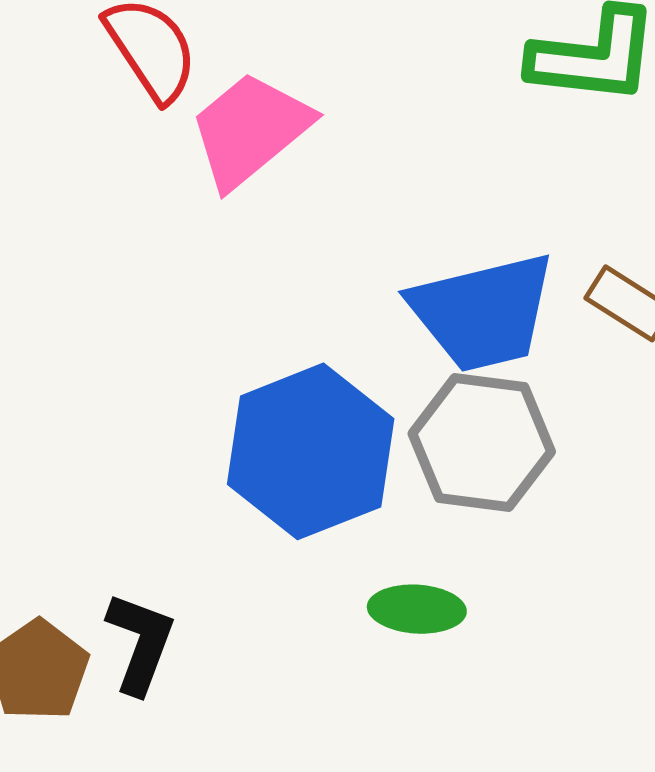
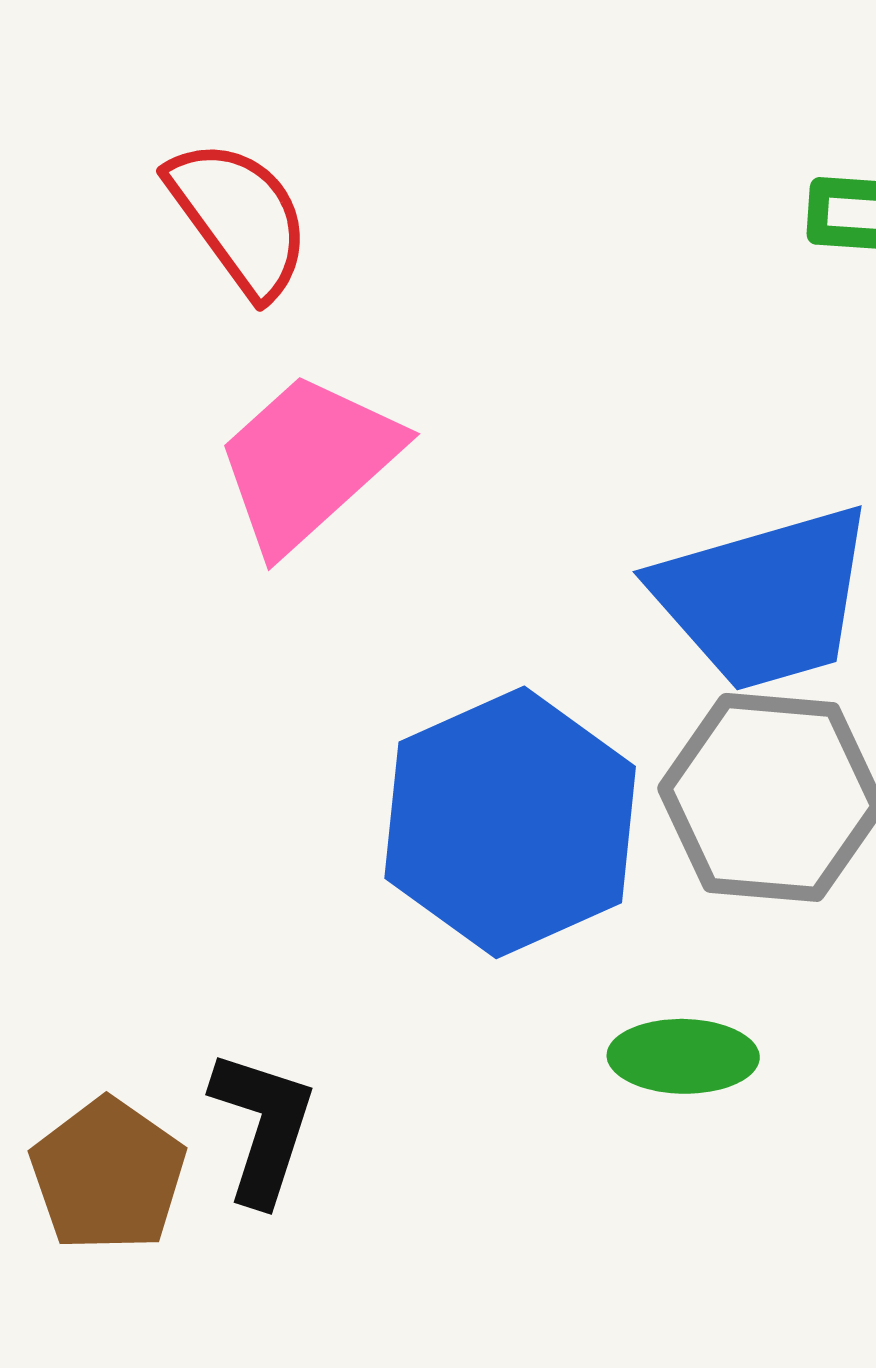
pink trapezoid: (250, 130) -> (308, 462), moved

